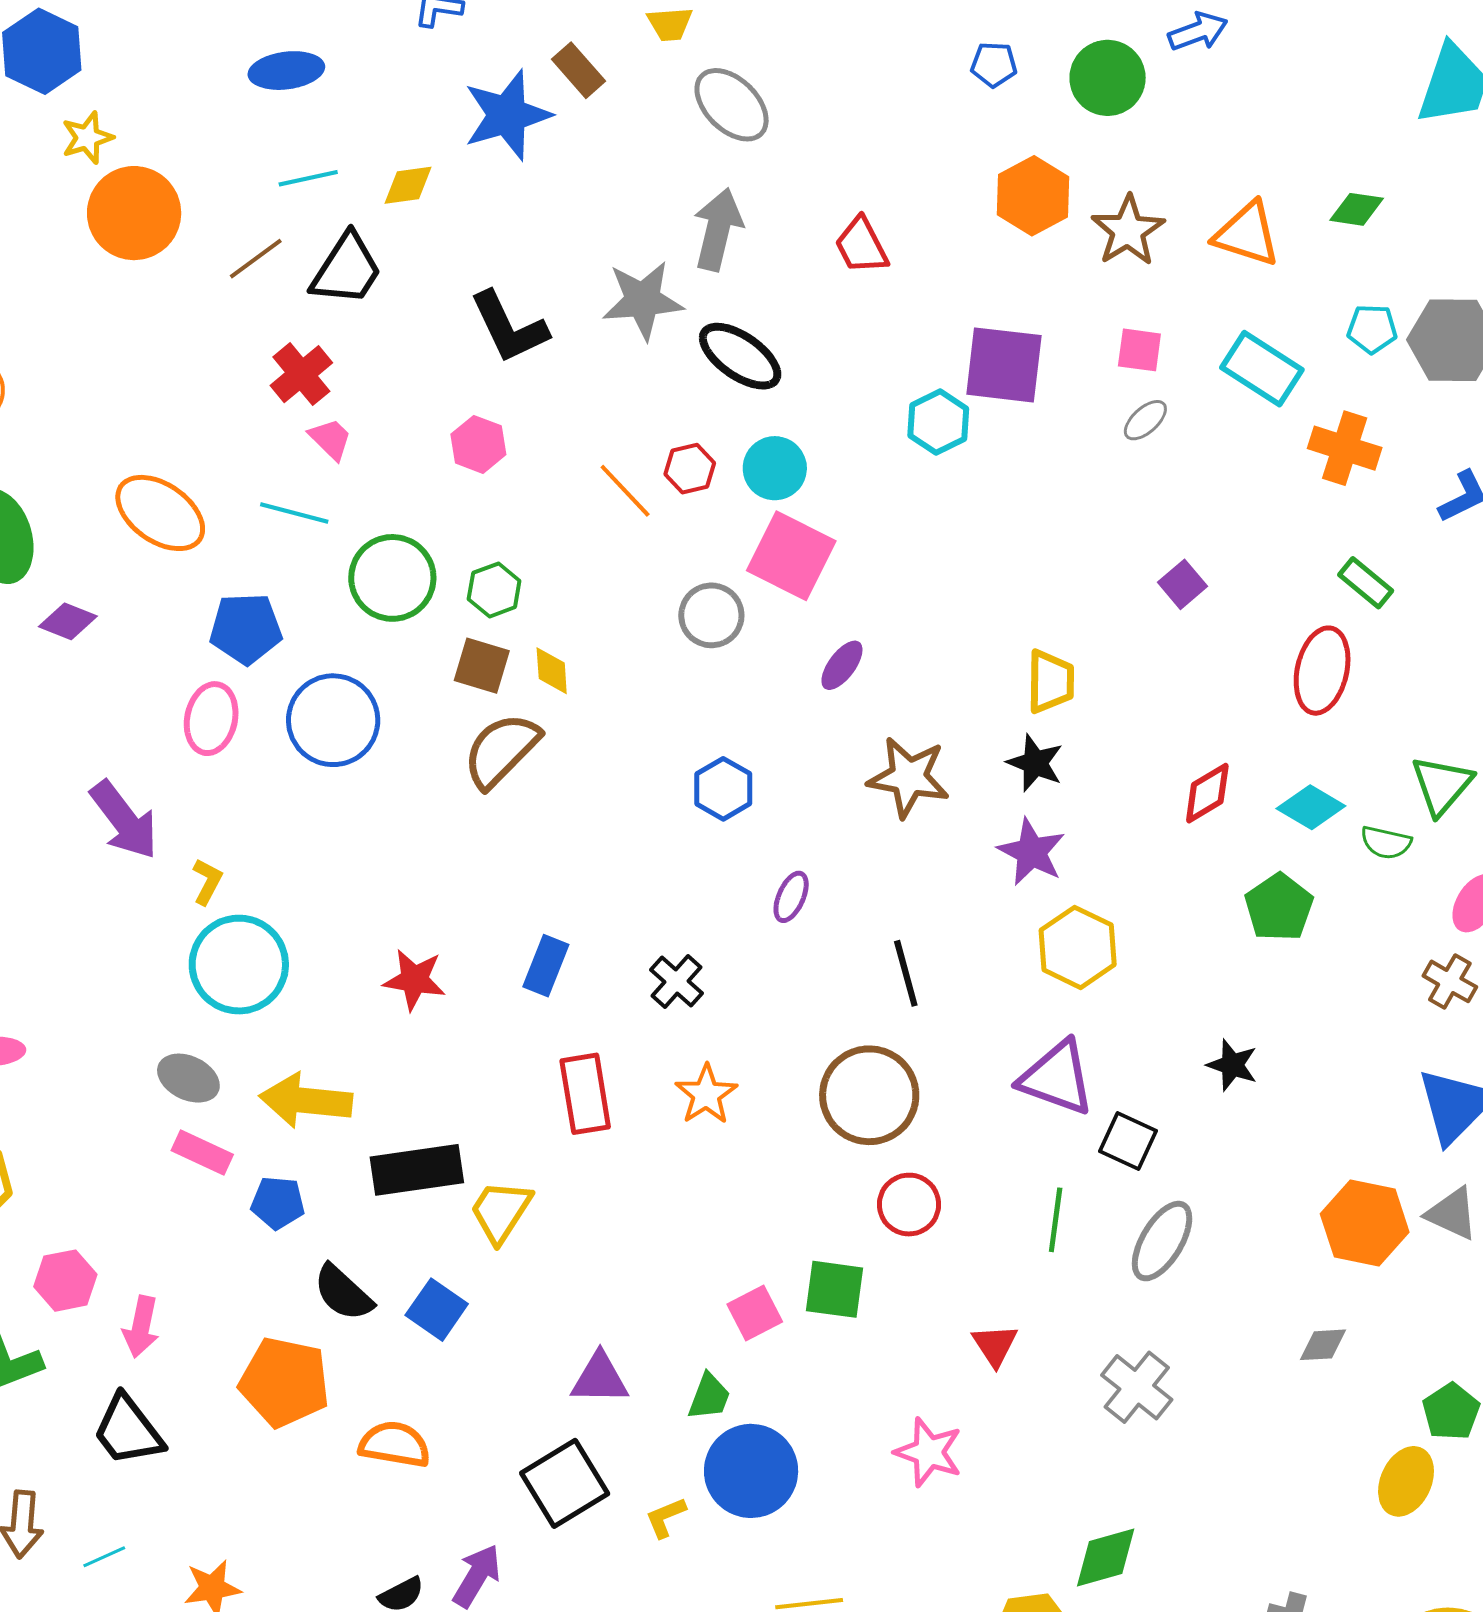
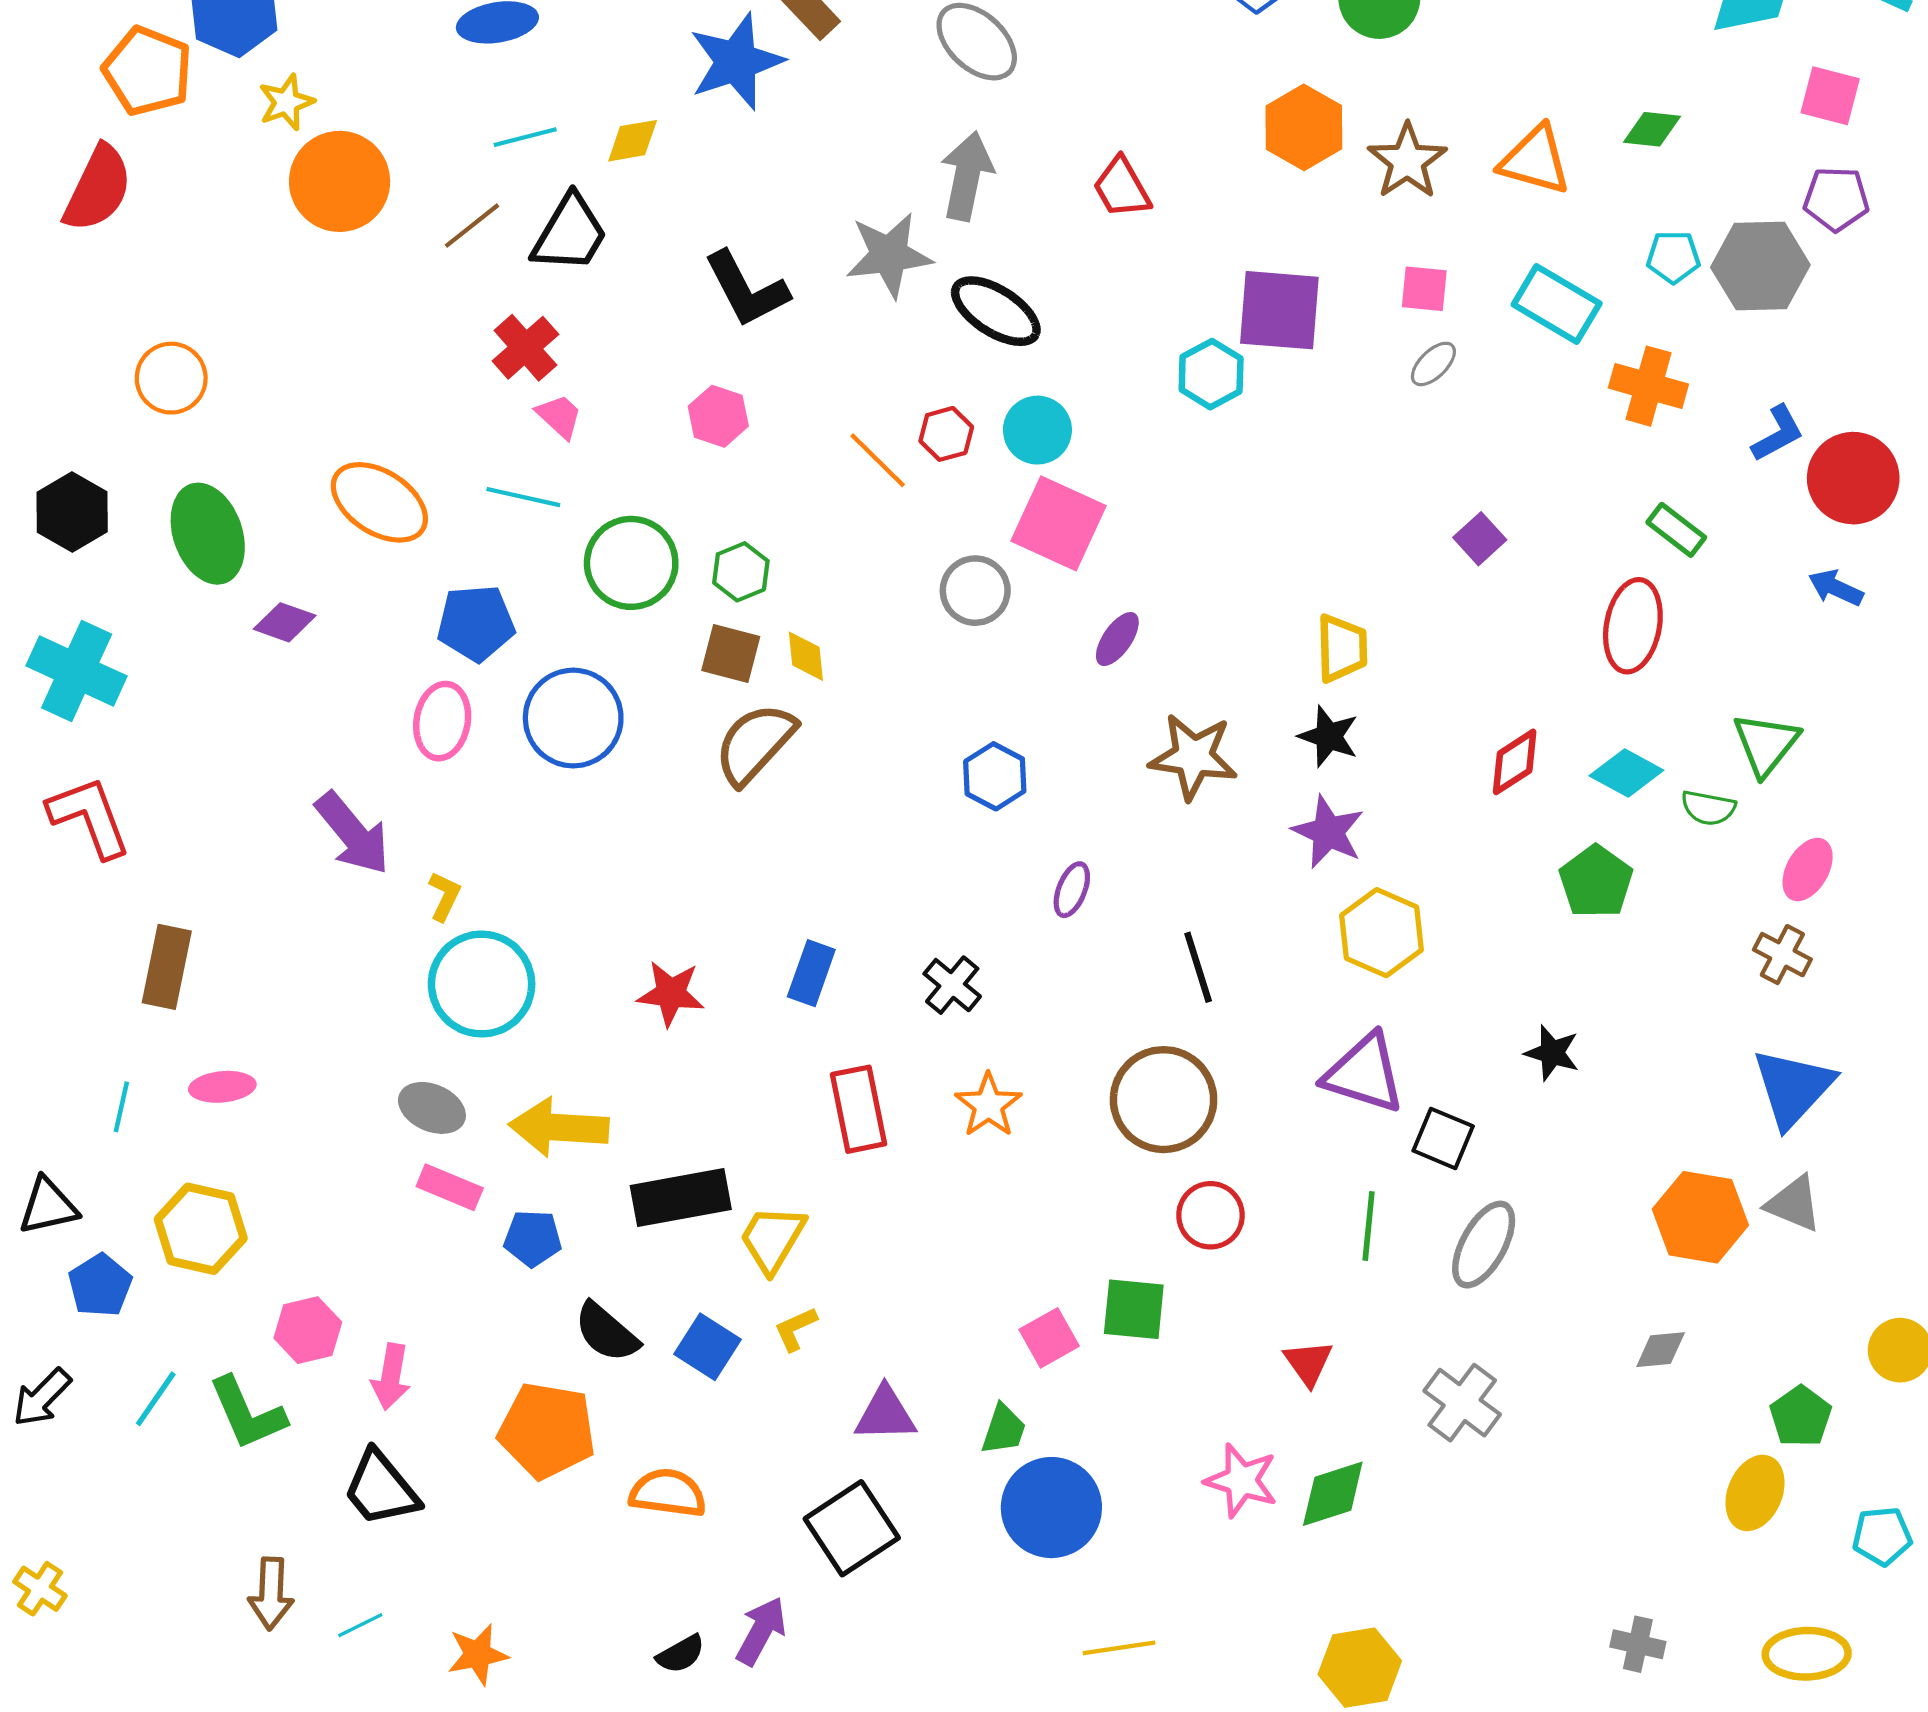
yellow L-shape: (666, 1517) -> (796, 1329), moved
green diamond: (1106, 1557) -> (1333, 1494), moved

